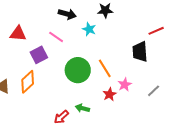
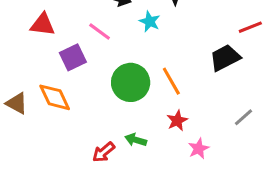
black trapezoid: (140, 52) -> (225, 58), turned 65
orange diamond: (28, 82) -> (55, 97), turned -75
pink star: (125, 85) -> (199, 149), moved

